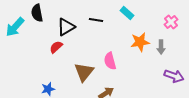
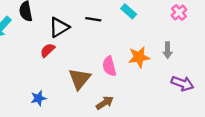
pink cross: (171, 22) -> (179, 12), moved
orange star: (140, 42) -> (139, 57), moved

